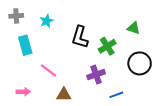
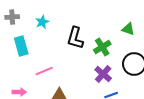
pink line: (49, 71) -> (44, 71), turned -60
purple cross: (96, 75) -> (103, 74), moved, turned -30

